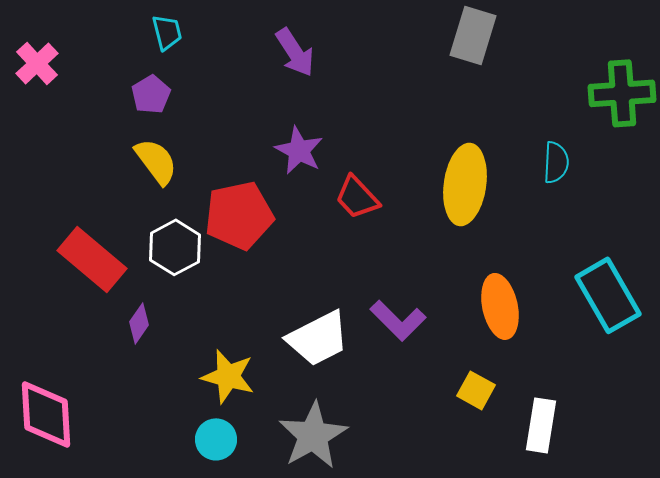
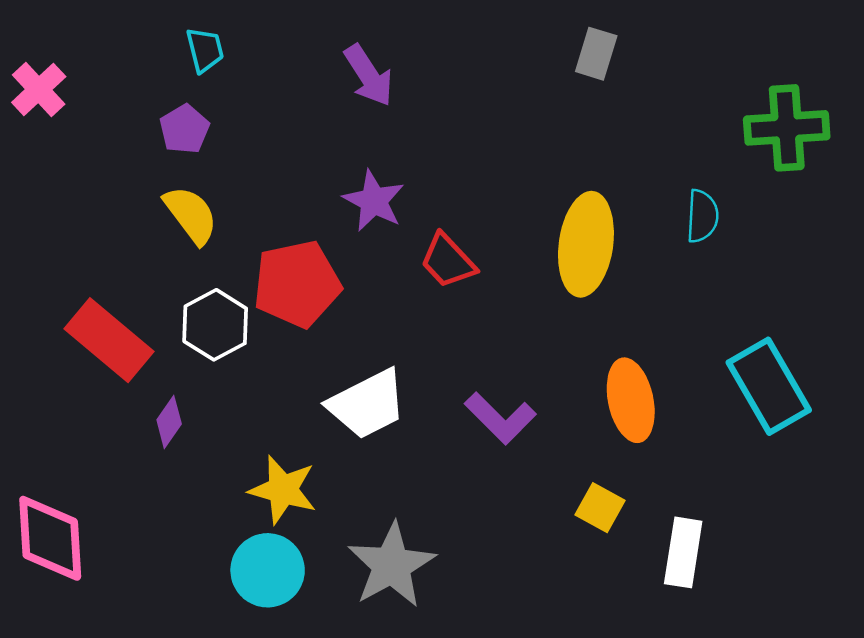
gray rectangle: (473, 35) -> (596, 54), size x0.7
white trapezoid: (318, 338) -> (367, 404), moved
cyan circle: (216, 439) -> (268, 570), size x1.4

